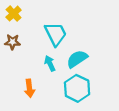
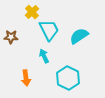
yellow cross: (14, 14) -> (32, 12), moved
cyan semicircle: (77, 59) -> (79, 36), moved

